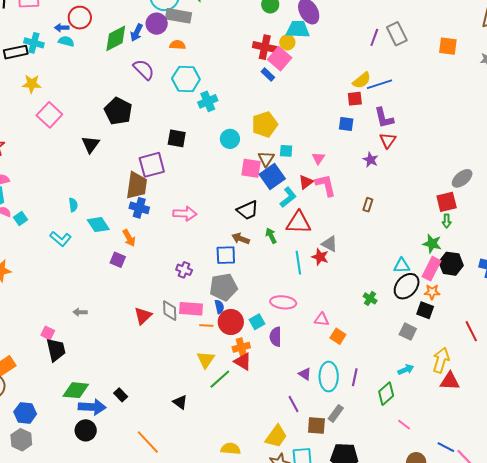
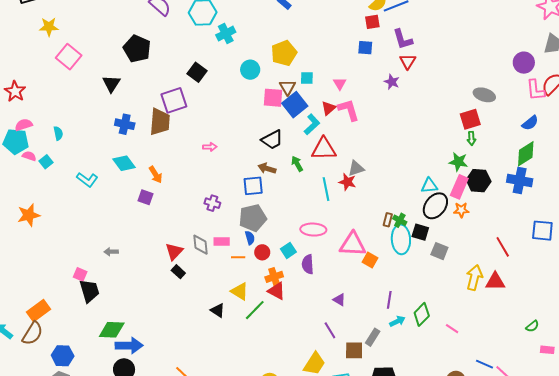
black square: (177, 138) -> (197, 72), turned 30
gray ellipse: (462, 178) -> (484, 95), turned 60
cyan semicircle: (73, 205) -> (58, 133), moved
brown rectangle: (368, 205) -> (388, 220), moved
blue cross: (139, 208) -> (125, 124), moved
pink arrow: (185, 214) -> (210, 147), size x0.6
gray triangle: (330, 244) -> (356, 168), turned -42
pink rectangle: (191, 309) -> (222, 242), size x0.7
black square: (425, 310) -> (420, 232), moved
pink triangle: (322, 319) -> (353, 244), size x1.8
red circle: (231, 322) -> (262, 252), size x0.6
yellow triangle: (206, 360) -> (240, 291), turned -30
cyan arrow: (406, 370) -> (397, 321), moved
cyan ellipse: (329, 377) -> (401, 239), moved
red triangle: (450, 381) -> (495, 282), moved
black rectangle: (121, 395) -> (178, 272), moved
black triangle: (180, 402) -> (218, 310), moved
pink line: (404, 425) -> (452, 329), moved

